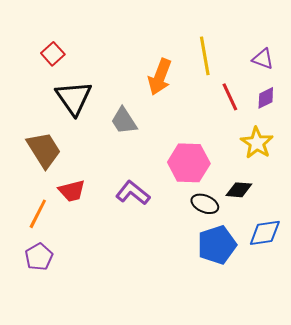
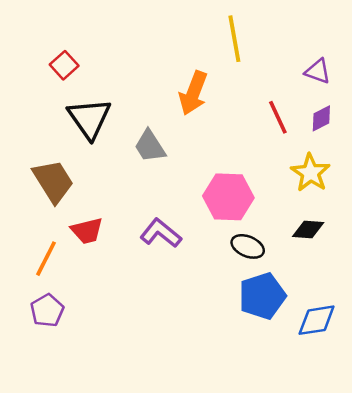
yellow line: (205, 56) -> (234, 39), moved
black diamond: (239, 190) -> (308, 230), moved
blue diamond: (265, 233) -> (317, 320), moved

